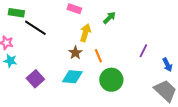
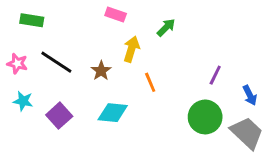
black line: (35, 28) -> (56, 62), moved
brown star: (75, 53) -> (101, 71), moved
cyan star: (10, 61) -> (23, 101), moved
green circle: (111, 80) -> (205, 117), moved

